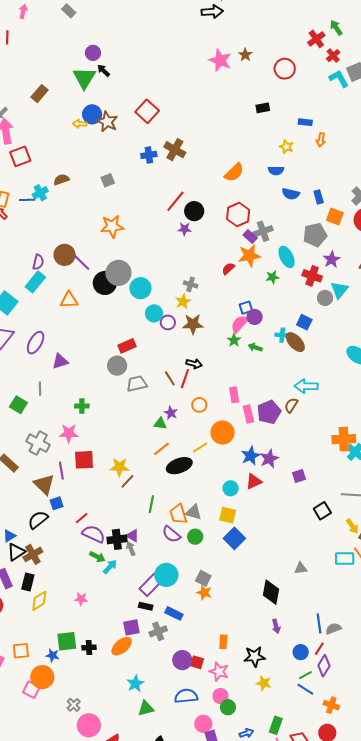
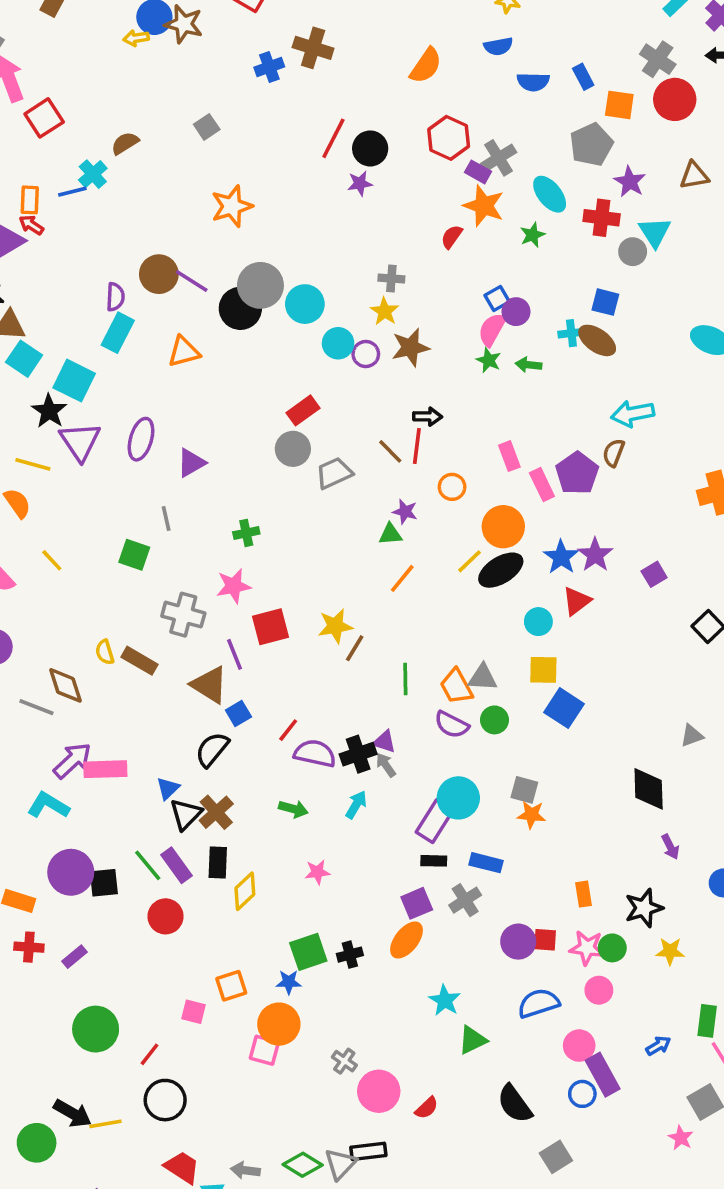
orange star: (249, 256) -> (484, 206), turned -30
black ellipse: (179, 466) -> (501, 570), moved
green arrow: (97, 557) -> (293, 809), moved
green circle: (228, 707) -> (612, 948), moved

